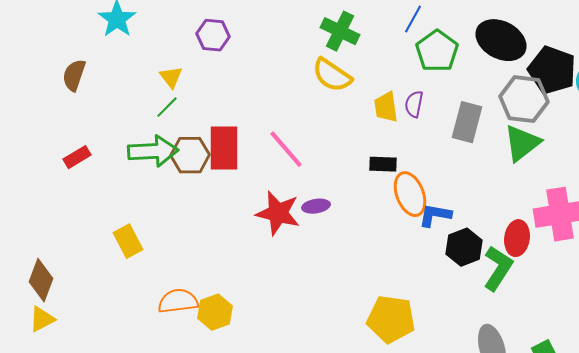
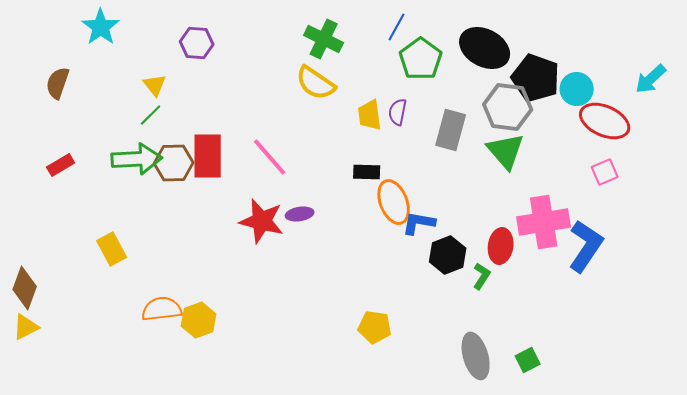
green triangle: (522, 143) -> (506, 151), turned -33
green L-shape: (498, 268) -> (482, 276), size x0.6
yellow pentagon: (391, 319) -> (375, 327), size x0.7

